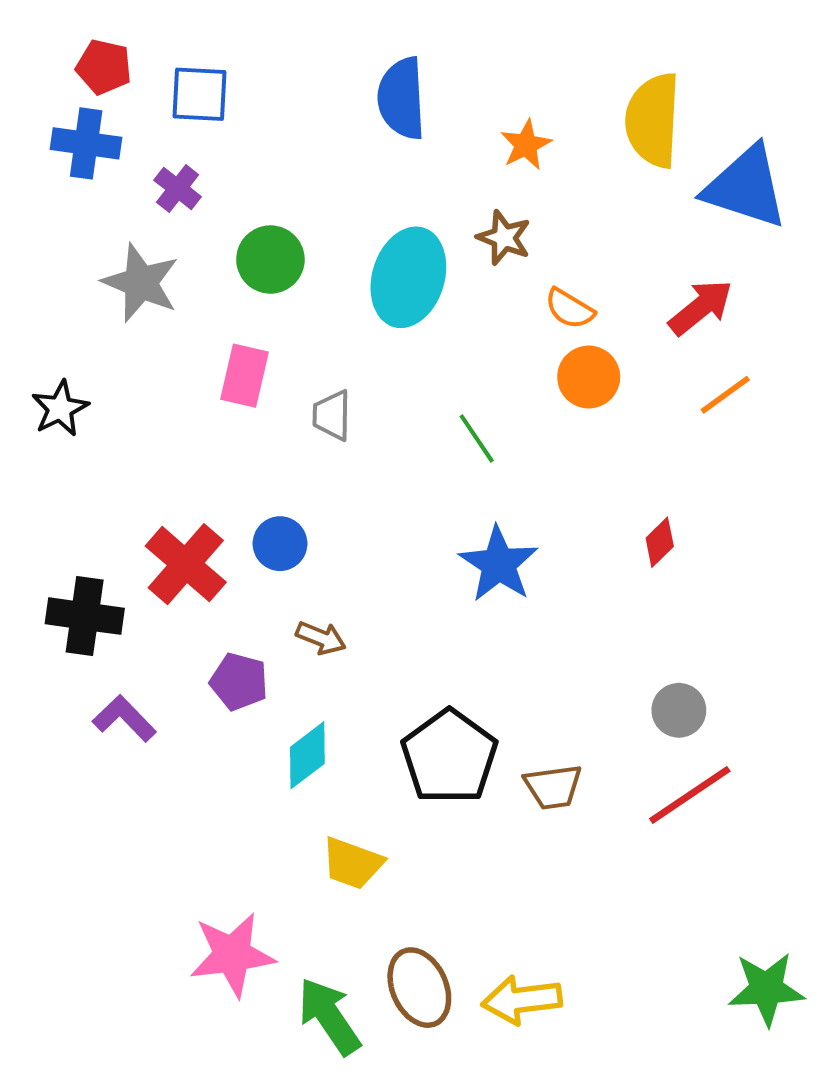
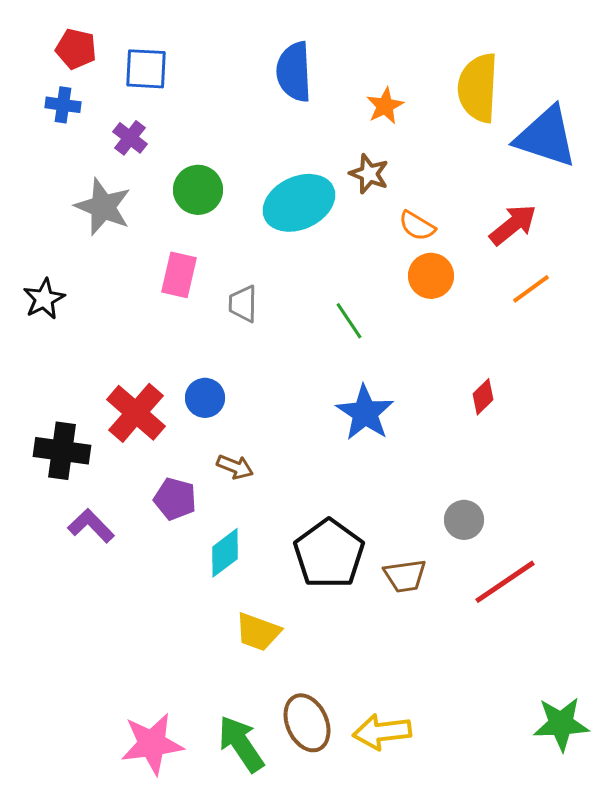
blue cross: (86, 143) -> (63, 105), size x0.7
cyan ellipse: (408, 277) -> (299, 203), turned 48
gray circle: (679, 710) -> (464, 520), moved
pink star: (232, 955) -> (152, 744), moved

